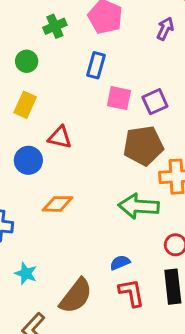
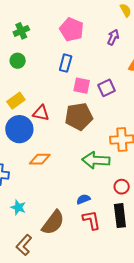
green cross: (55, 26) -> (21, 31), moved
yellow rectangle: (25, 105) -> (16, 101), moved, turned 30
brown pentagon: (143, 146) -> (79, 116), moved
blue circle: (28, 160) -> (19, 129), size x1.4

